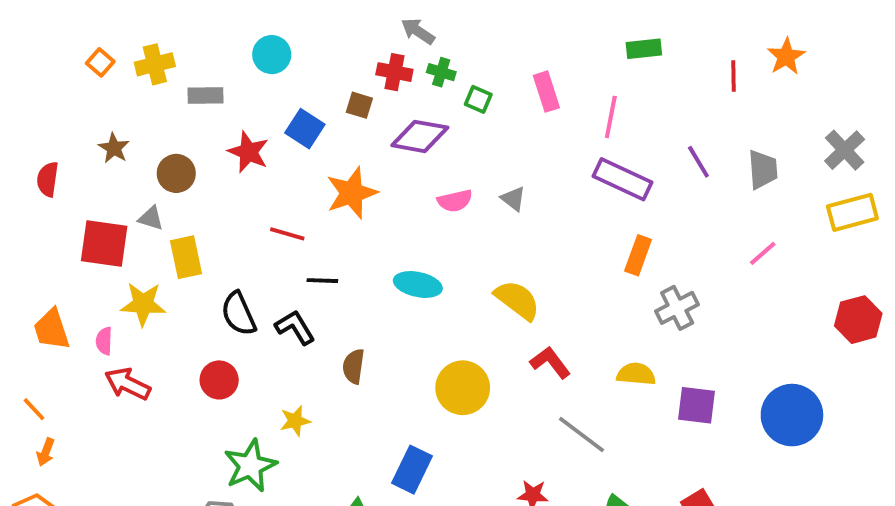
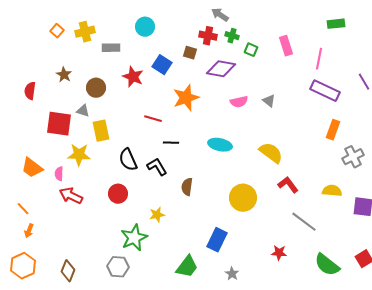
orange trapezoid: (52, 329) -> (32, 168), turned -35

